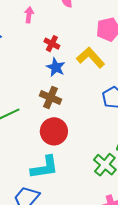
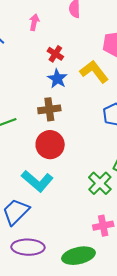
brown cross: (50, 98) -> (49, 109), turned -35
cyan L-shape: (45, 167) -> (37, 181), turned 44

